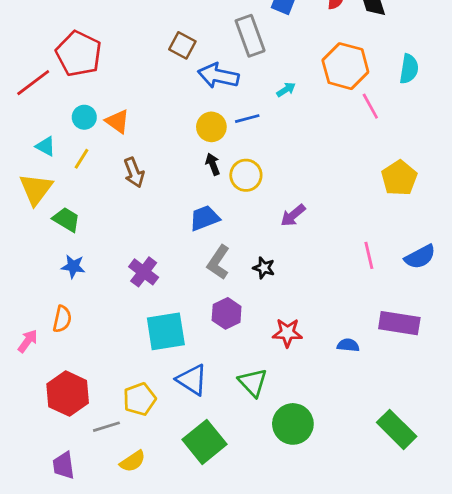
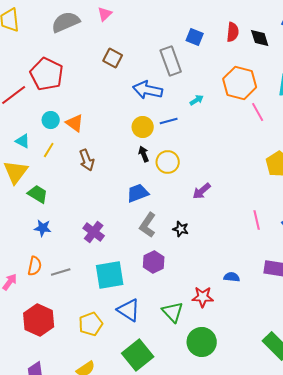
brown square: (182, 45) -> (113, 58), moved
red star: (287, 333) -> (203, 297), moved
blue semicircle: (348, 345) -> (232, 277), moved
gray line: (106, 427) -> (61, 272), moved

